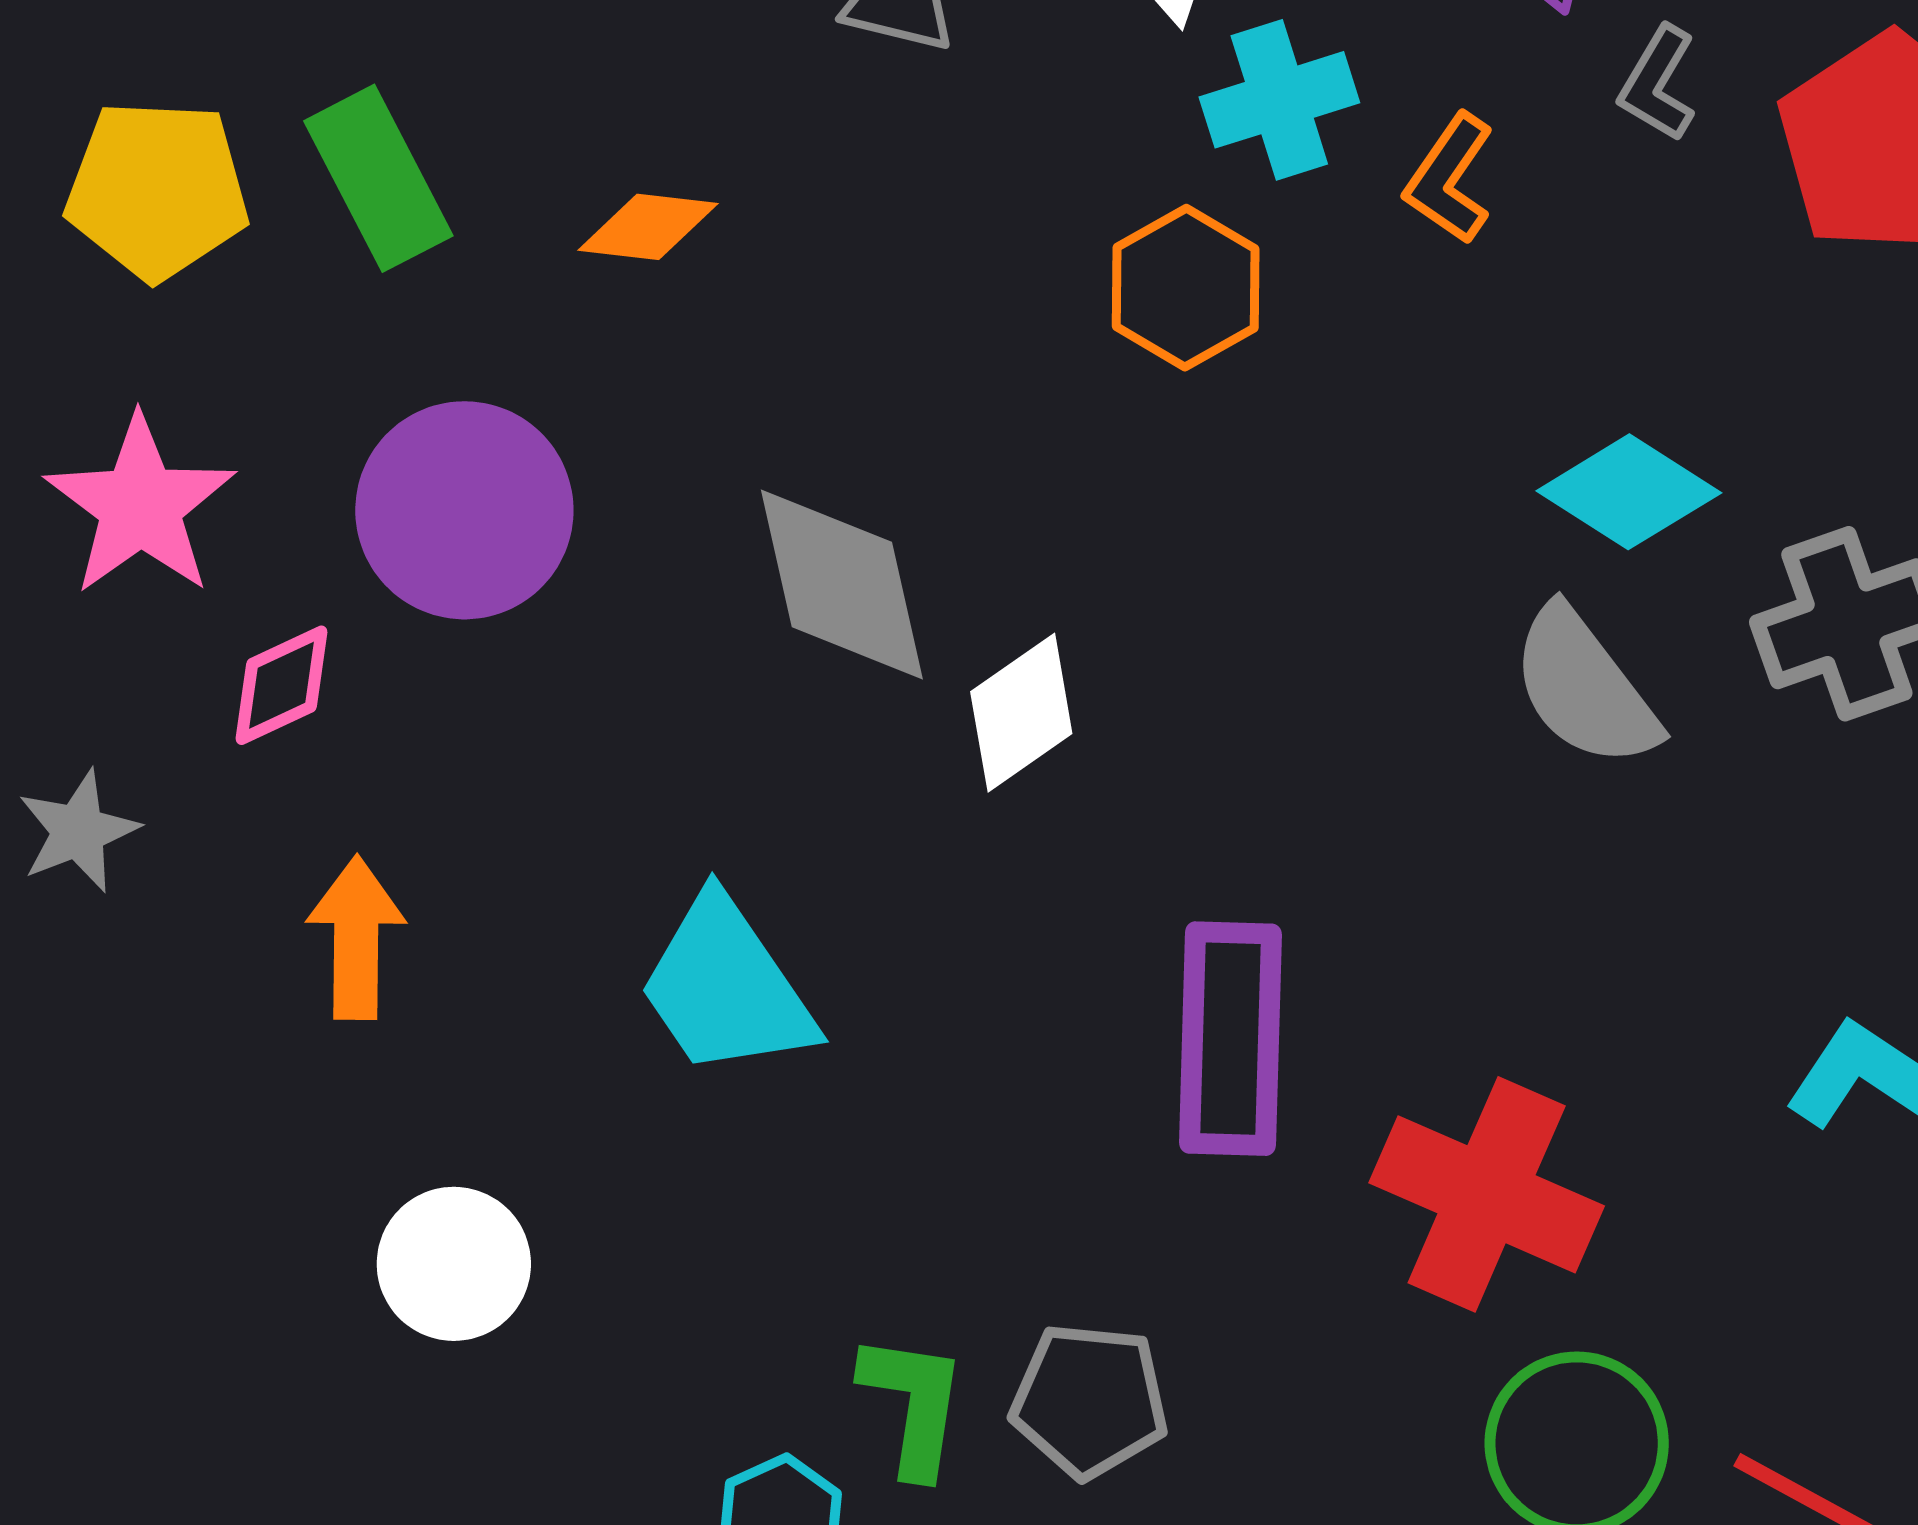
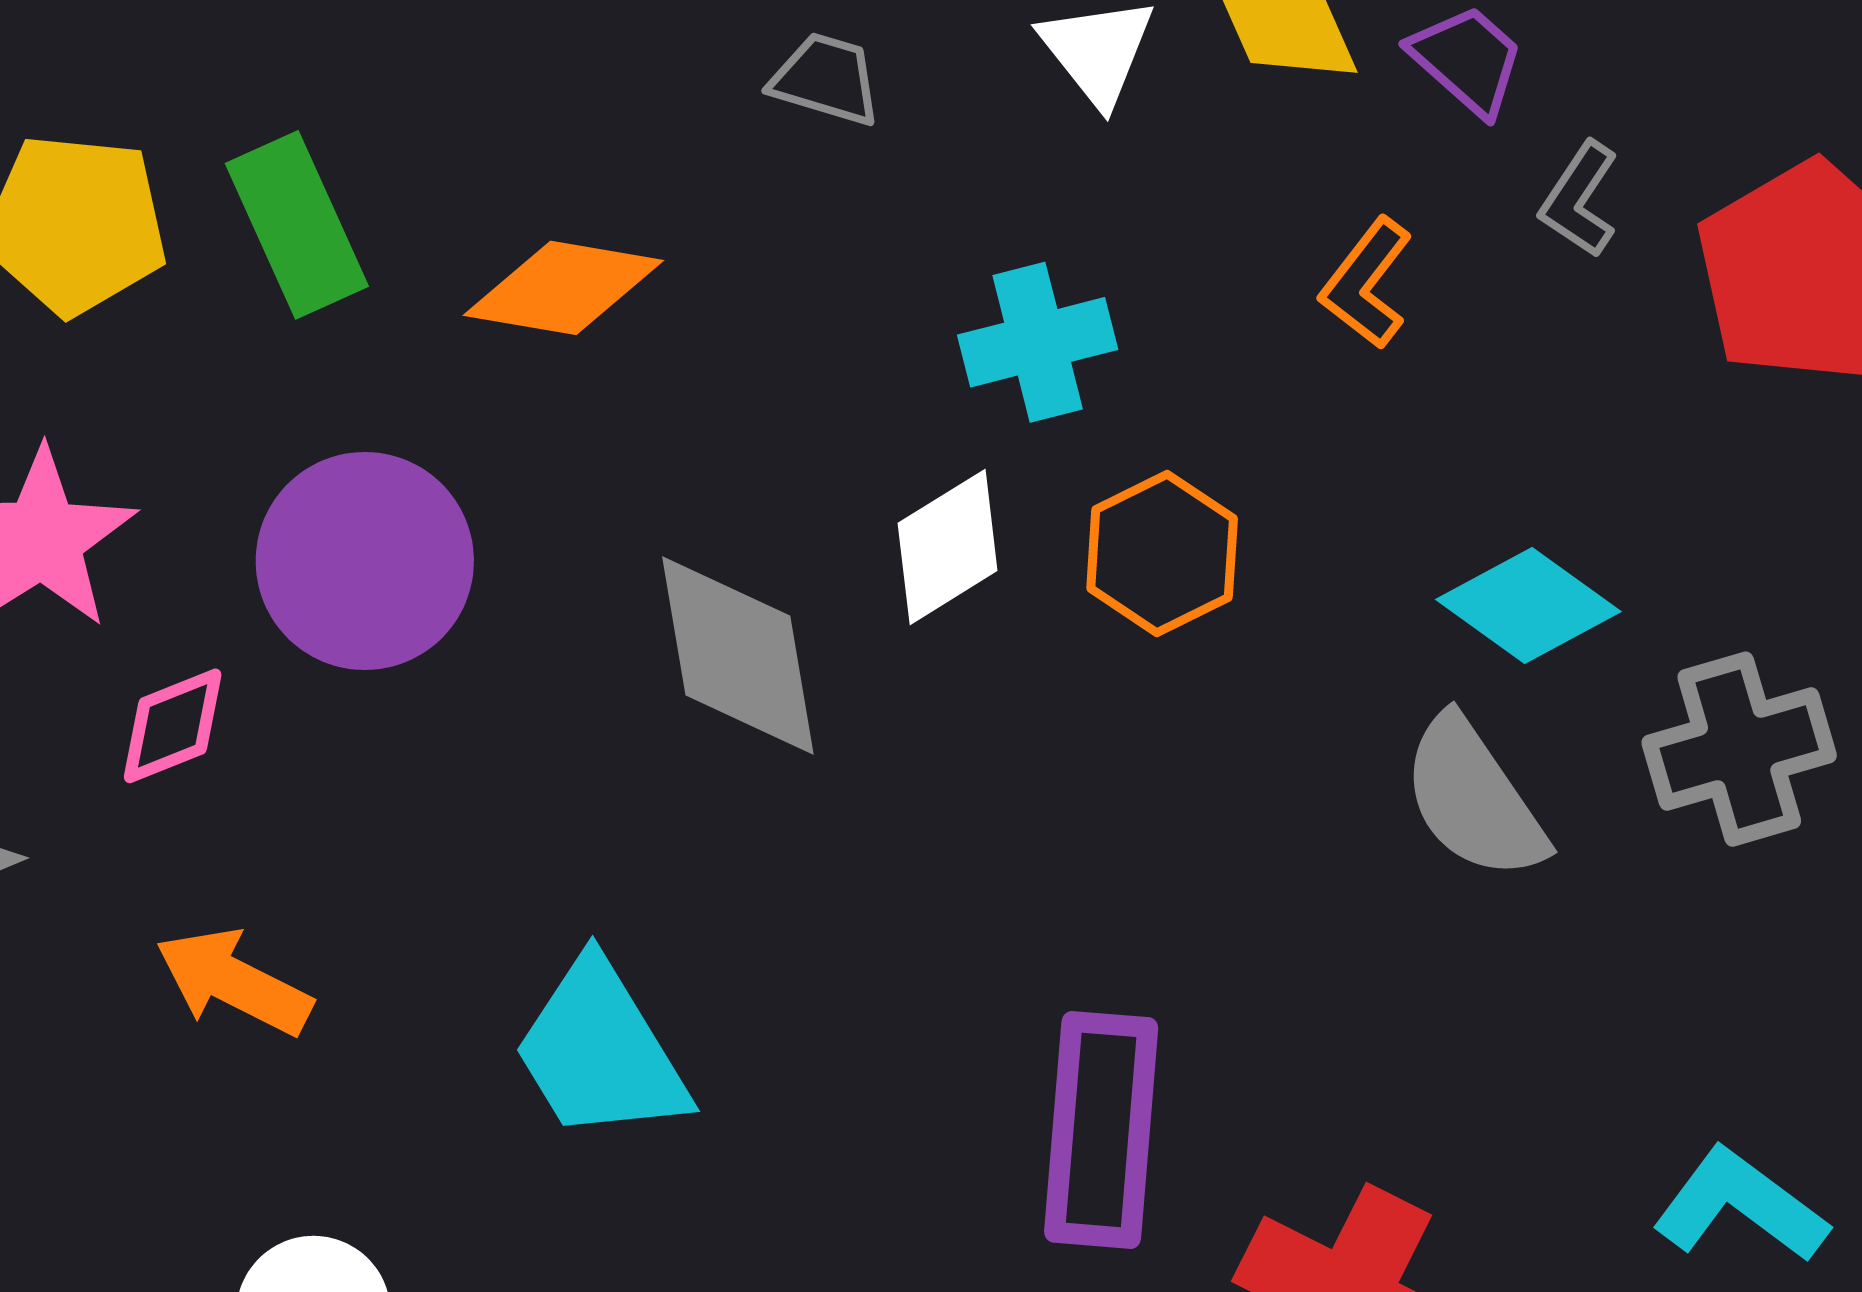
cyan cross: (1279, 100) -> (1038, 342), moved
orange diamond: (648, 227) -> (563, 288), size x1.4
orange hexagon: (1186, 288) -> (1162, 554), moved
white diamond: (1021, 713) -> (948, 547), moved
orange arrow: (356, 938) -> (234, 982), turned -67

